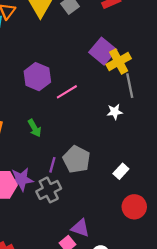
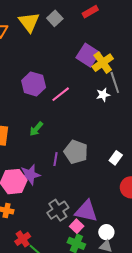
white star: (115, 112) -> (103, 95), moved
green arrow: (34, 128) -> (36, 129), turned 77
gray cross: (49, 190) -> (58, 210), moved
purple triangle: (80, 228) -> (86, 211), size x1.4

